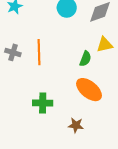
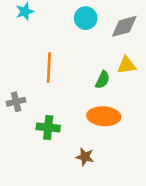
gray cross: (13, 52) -> (16, 102), moved, turned -35
orange ellipse: (89, 90) -> (104, 116), turned -40

